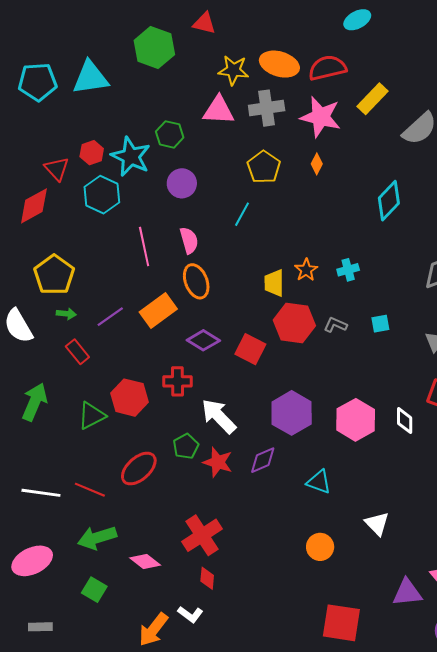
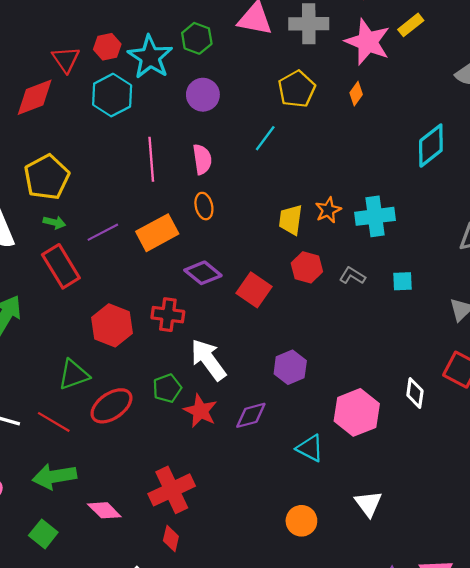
yellow rectangle: (373, 99) -> (411, 25), moved, size x0.7
cyan cross: (348, 270) -> (375, 216), size x1.6
orange ellipse: (196, 281) -> (204, 206), size x0.7
red hexagon: (294, 323) -> (307, 267), size x0.7
red rectangle: (77, 352) -> (61, 266), size x1.5
purple hexagon: (292, 413) -> (290, 367), size x0.7
green triangle: (92, 416) -> (74, 375), moved
pink hexagon: (356, 420) -> (357, 412), moved

